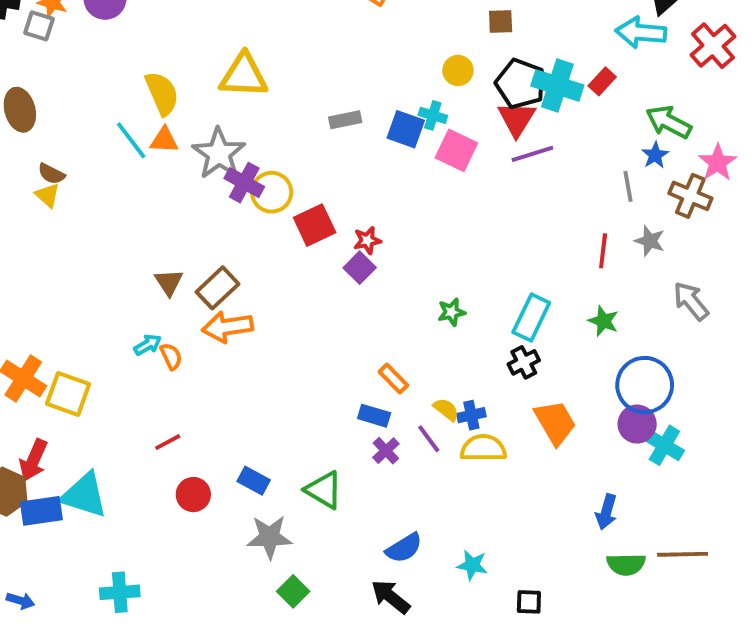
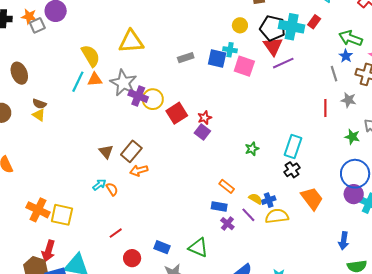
gray square: (39, 26) -> (37, 25), moved, turned -35
cyan line: (131, 140) -> (78, 82), turned 70
green star: (603, 321) -> (352, 137), moved
orange arrow: (227, 327) -> (139, 171), size x0.7

